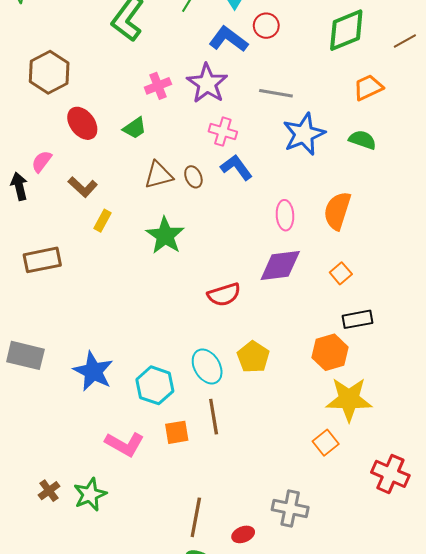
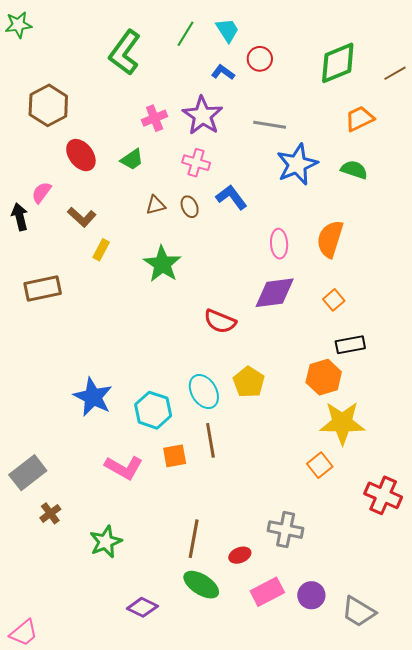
blue L-shape: (228, 39) -> (223, 72), size x0.6
pink cross: (223, 132) -> (196, 163), moved
brown triangle: (159, 175) -> (156, 205), size x0.7
red semicircle: (224, 295) -> (220, 321), turned 40
gray rectangle: (25, 355) -> (28, 473), moved, turned -51
green star: (90, 494) -> (106, 542), moved

